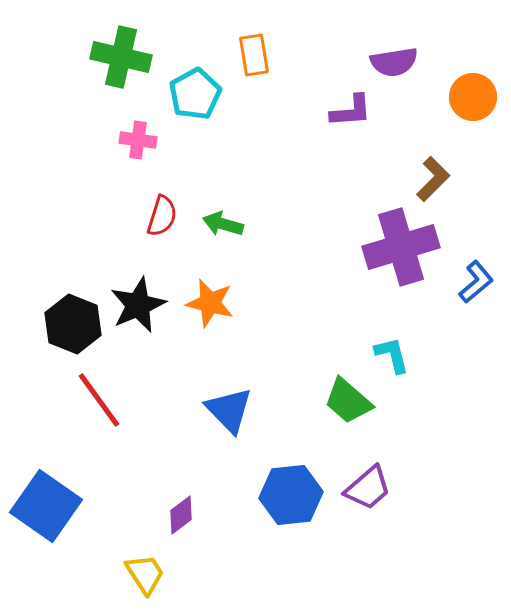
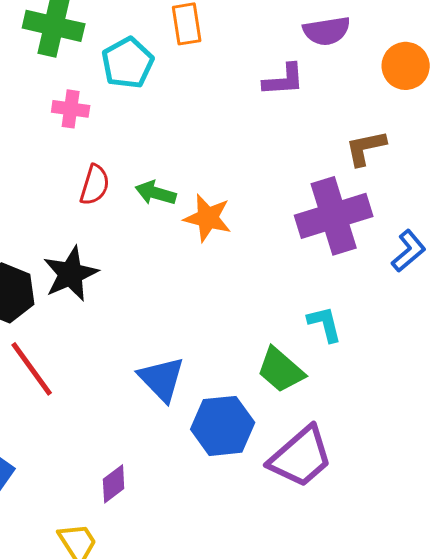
brown L-shape: (433, 179) -> (366, 148), turned -147
orange star: (210, 303) -> (208, 218), moved
purple trapezoid: (368, 488) -> (301, 457), size x1.4
blue hexagon: (291, 495) -> (223, 426), moved

